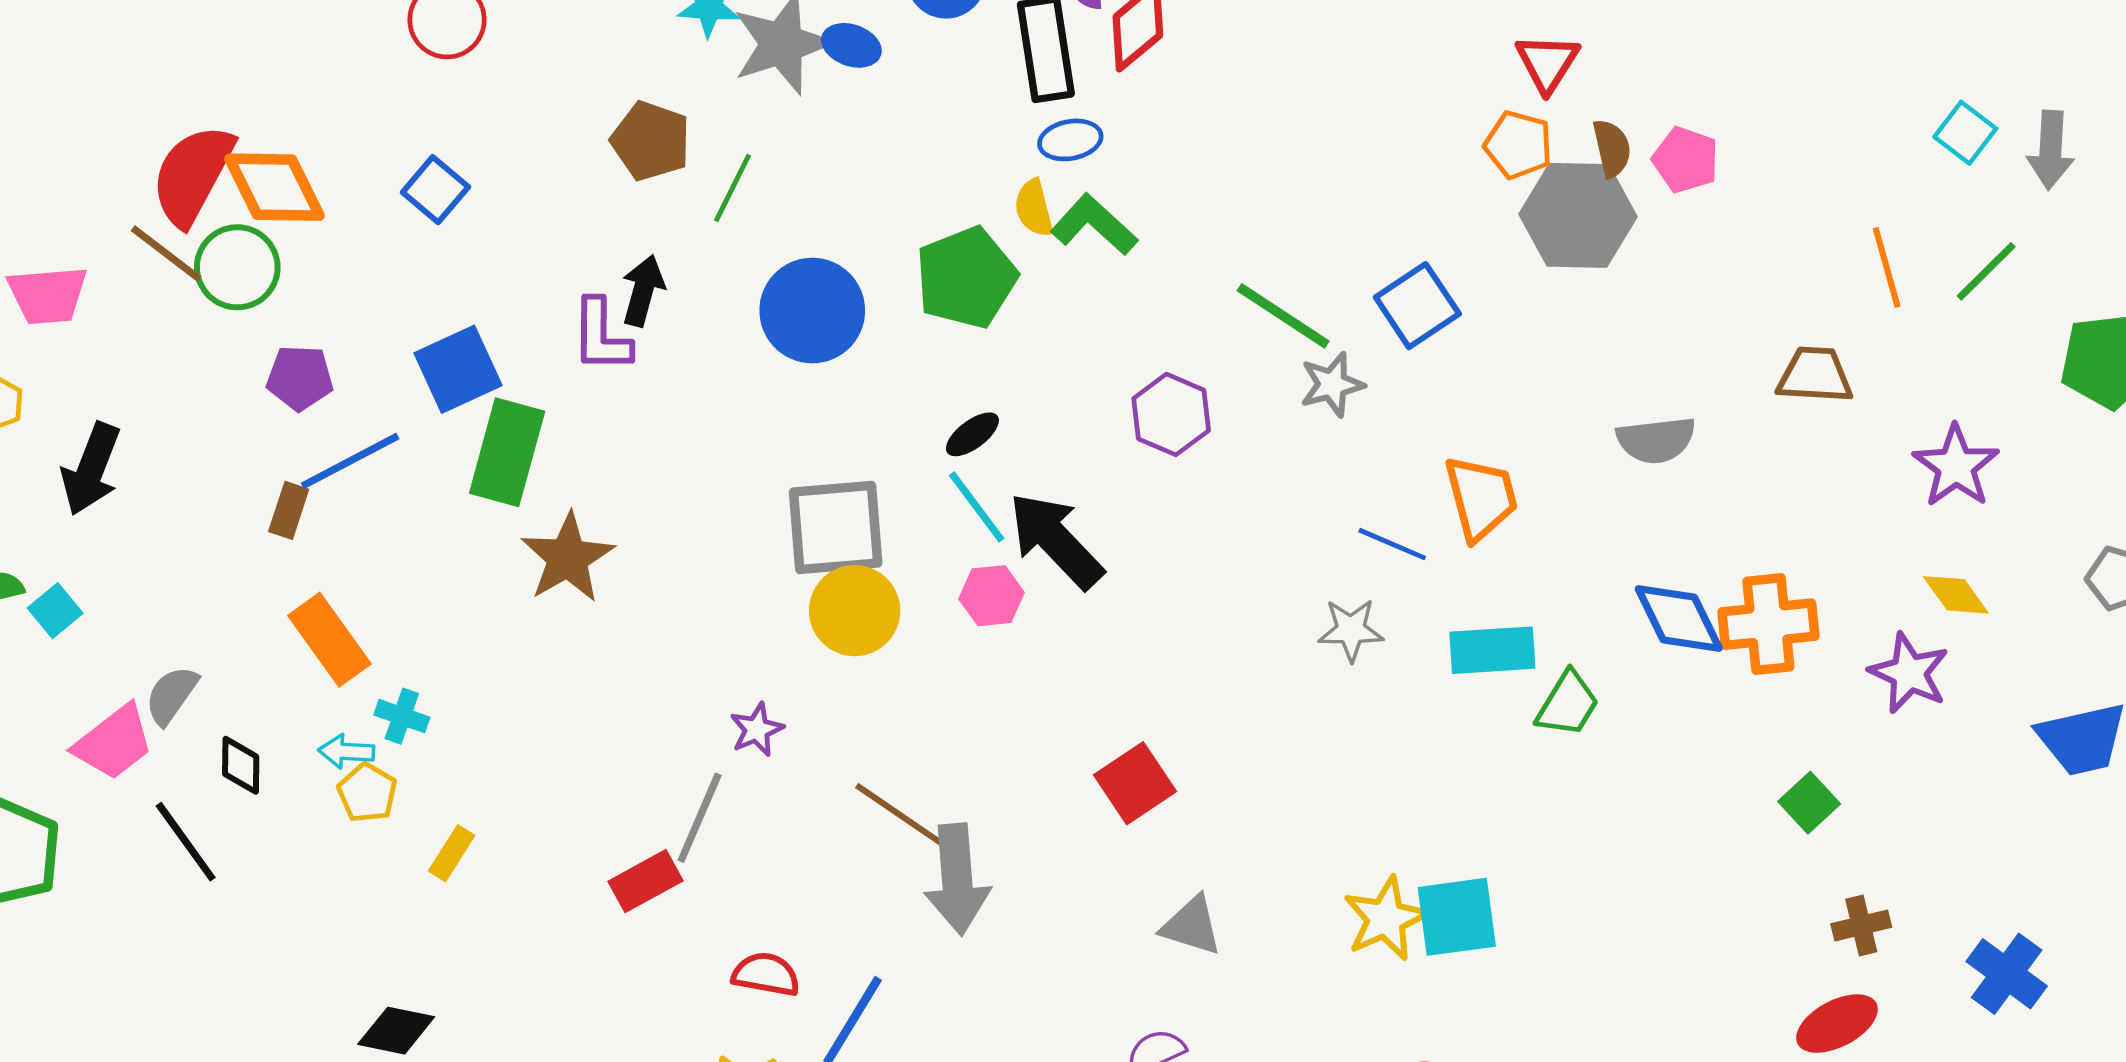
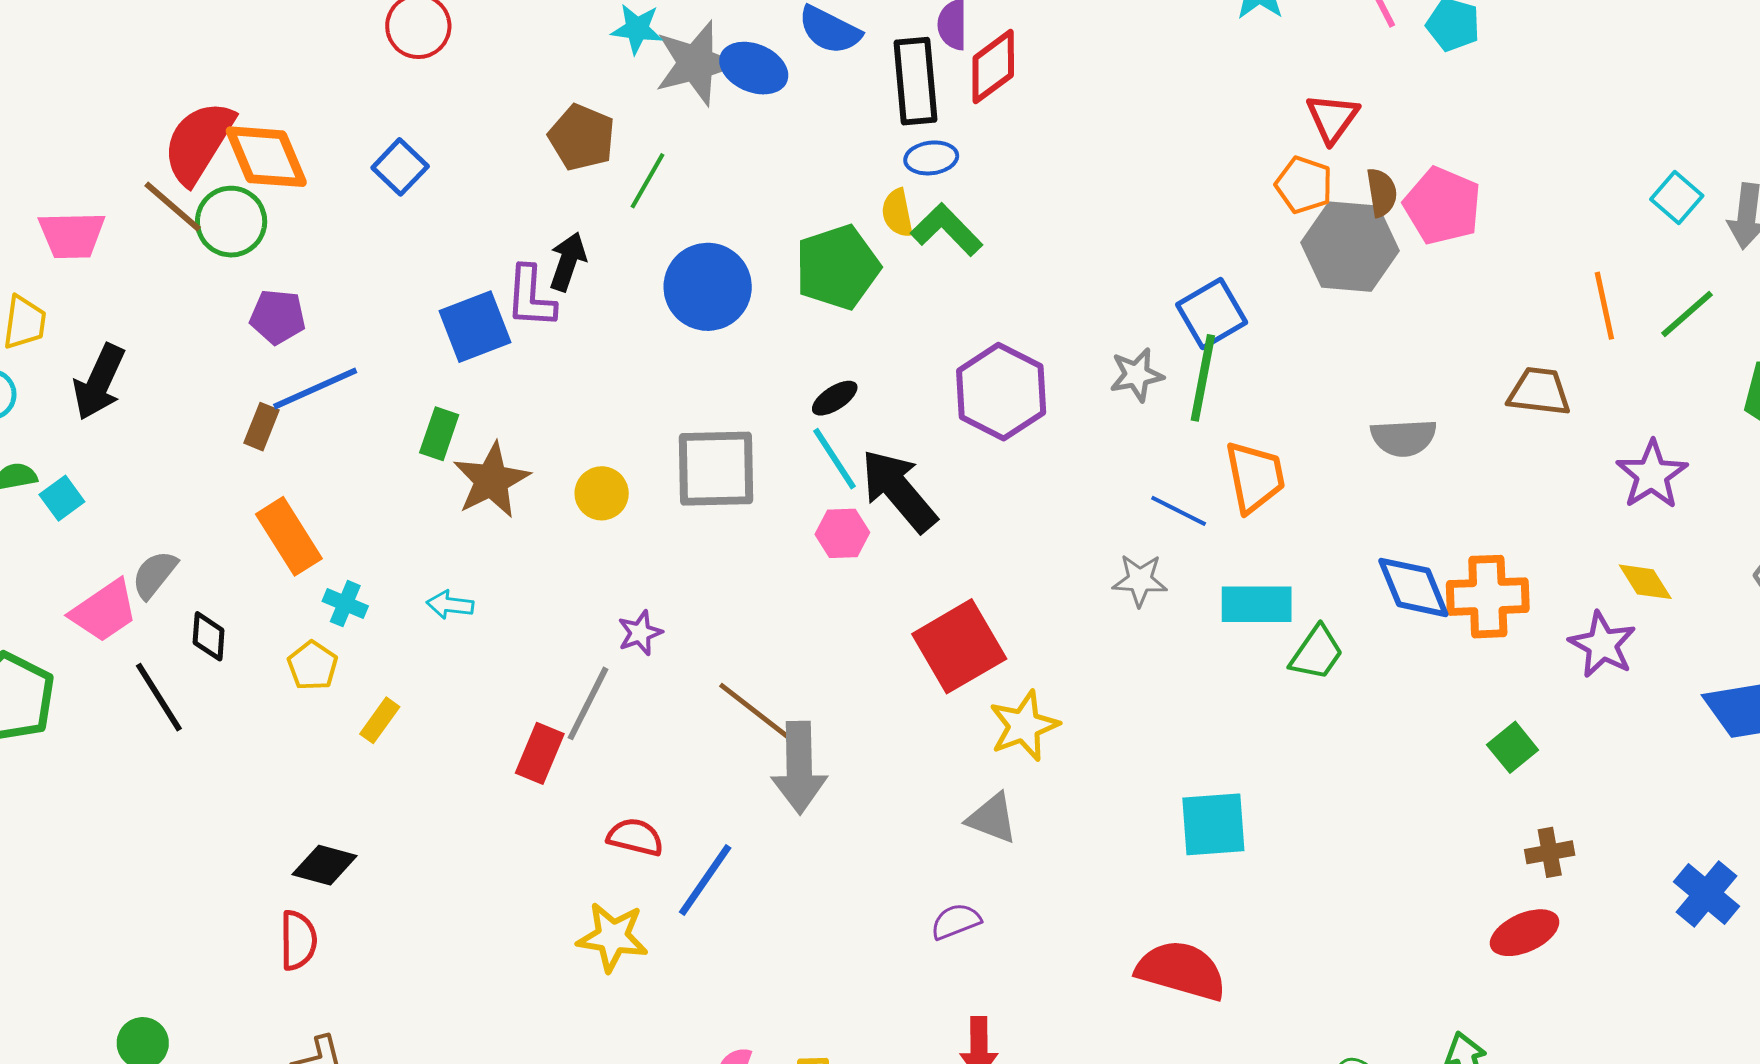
blue ellipse: (851, 45) -> (754, 68), size x1.4
pink pentagon: (1686, 160) -> (1442, 206), size x1.4
green line: (1283, 316) -> (1203, 378), moved, turned 64
blue square: (458, 369) -> (475, 327), moved
purple hexagon: (1171, 414) -> (1001, 392), size x1.4
green rectangle: (507, 452) -> (439, 434), moved, size x0.6
yellow circle: (855, 611) -> (602, 493), moved, size x0.7
cyan arrow: (346, 752) -> (450, 605), moved
red square: (1135, 783) -> (959, 646), moved, size x1.4
red rectangle: (646, 881) -> (540, 753), turned -42
yellow star: (1386, 919) -> (1024, 726), moved
blue cross: (2007, 974) -> (1706, 894), moved

